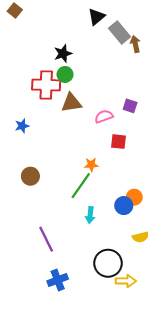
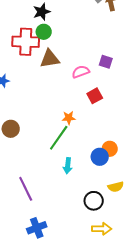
red square: (119, 142) -> (95, 96), turned -35
black circle: (108, 263) -> (94, 201), moved, size x0.7

